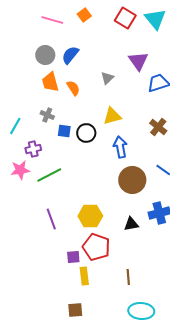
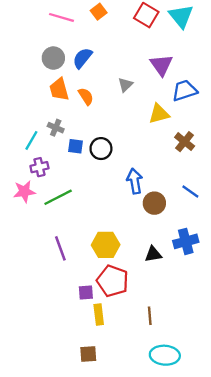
yellow triangle: (112, 116) -> (159, 114), moved
cyan line: (15, 126) -> (31, 140), moved
blue arrow: (120, 147) -> (135, 181), moved
brown circle: (132, 180) -> (154, 203), size x0.7

